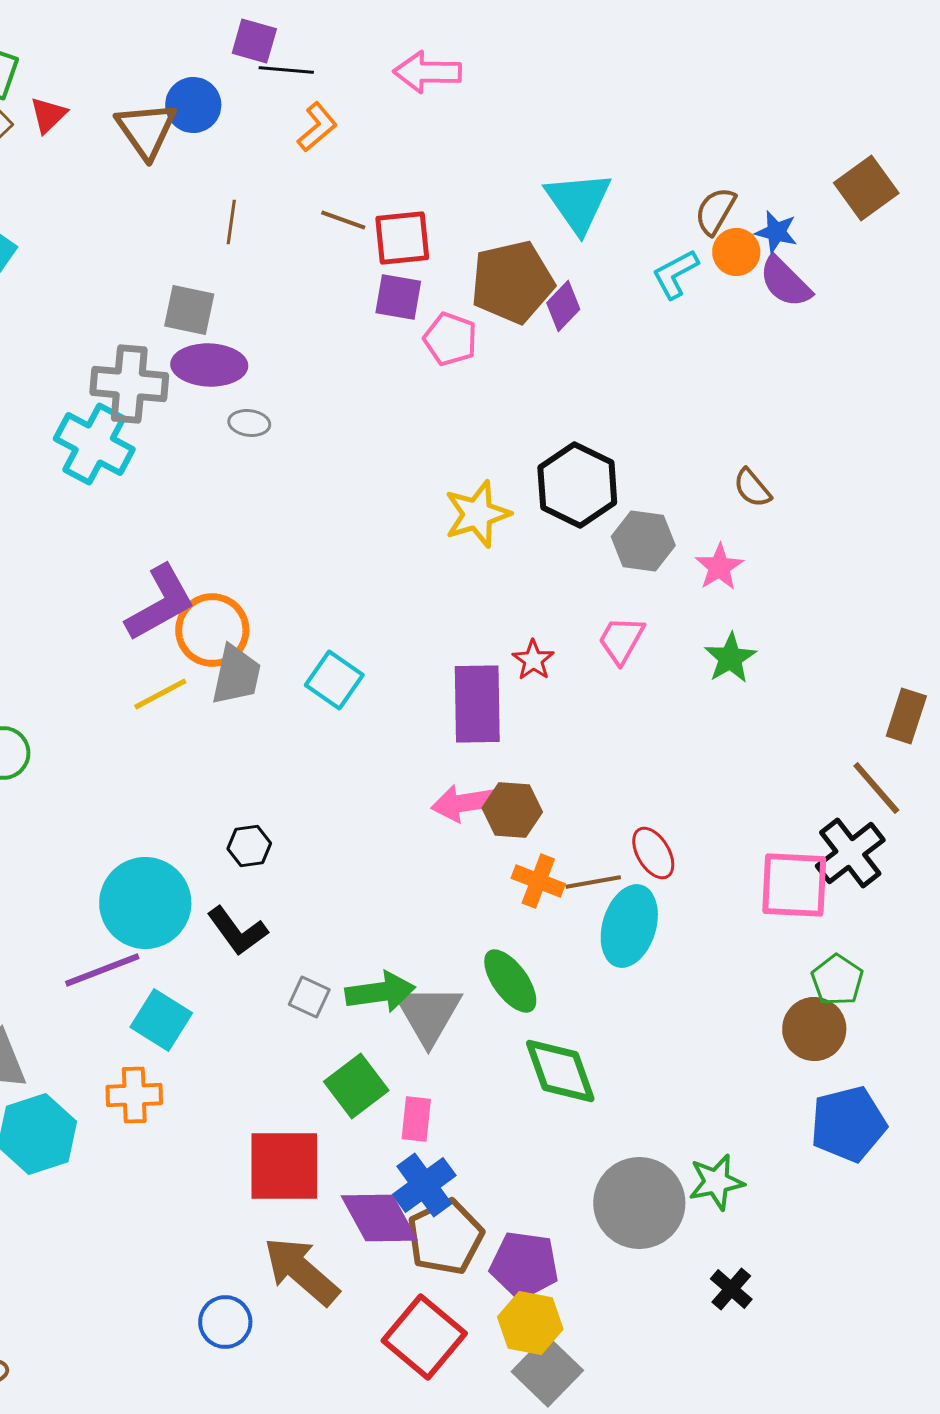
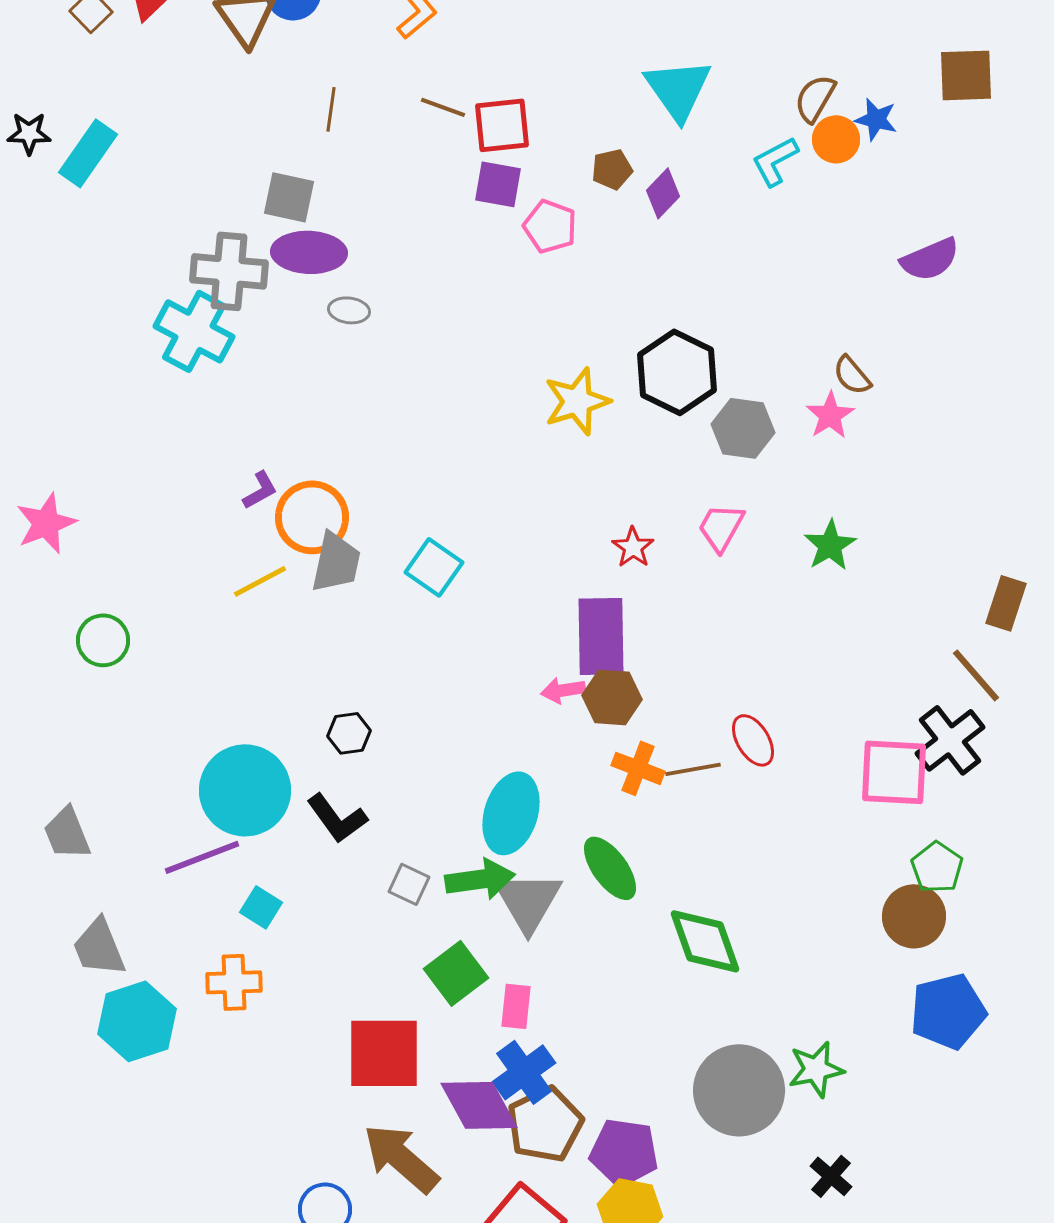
brown square: (866, 188) -> (966, 75), turned 34
brown pentagon: (512, 282) -> (612, 169), size x0.5
purple semicircle: (785, 282) -> (930, 259), moved, turned -68
pink star: (719, 567) -> (830, 415), moved
purple L-shape: (160, 603) -> (260, 490), size x0.5
purple rectangle: (477, 704) -> (601, 636), moved
pink arrow: (463, 803) -> (563, 690), size x0.7
cyan ellipse: (629, 926) -> (511, 813), moved
cyan square: (161, 1020) -> (261, 907), size x0.7
green diamond: (560, 1071) -> (705, 941), moved

